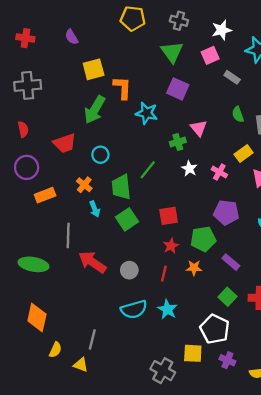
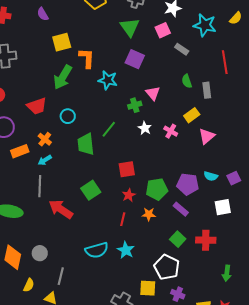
orange cross: (84, 185) -> (45, 139), moved
cyan arrow: (95, 209) -> (45, 160), moved, turned 80
purple pentagon: (226, 212) -> (188, 184), moved
green square: (127, 219) -> (91, 190), moved
gray circle: (129, 270) -> (40, 253), moved

